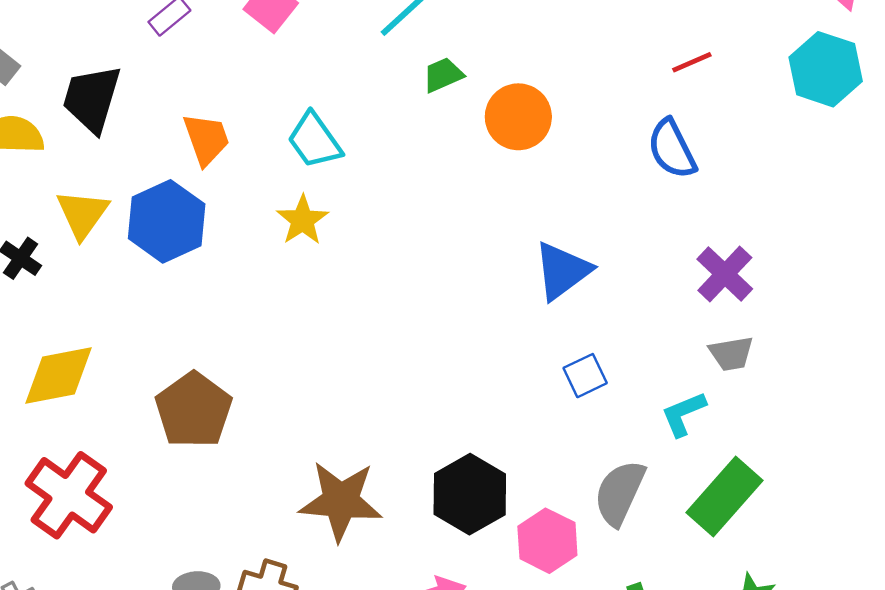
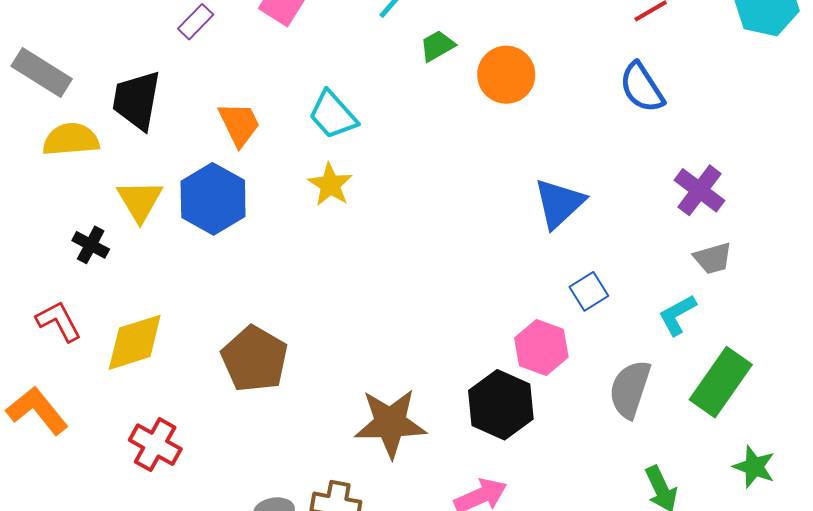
red cross: (69, 495) -> (155, 445), size x0.7
pink hexagon: (547, 541) -> (541, 347), moved

